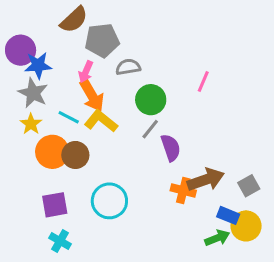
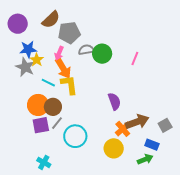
purple circle: (21, 50) -> (18, 24), moved
green circle: (151, 100) -> (102, 54), moved
yellow L-shape: (101, 121) -> (69, 85), turned 45
yellow star: (31, 124) -> (37, 60), moved
gray line: (150, 129) -> (57, 123), moved
orange cross: (183, 191) -> (123, 129), turned 35
purple square: (55, 205) -> (41, 125), moved
yellow circle: (246, 226) -> (114, 148), moved

